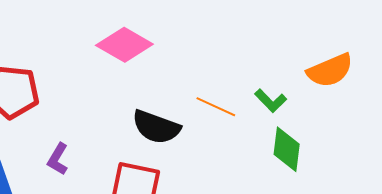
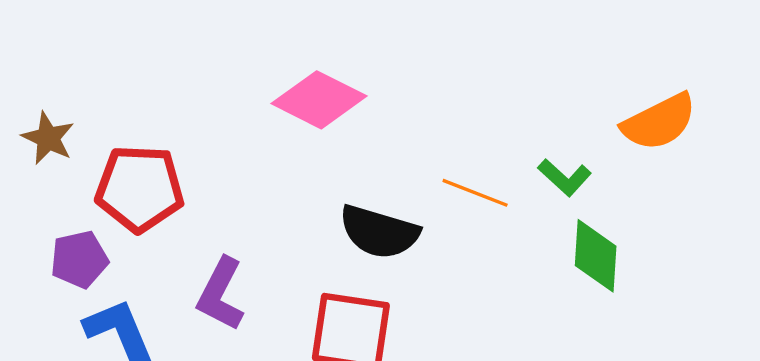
purple L-shape: (58, 159) -> (221, 294), size x1.4

